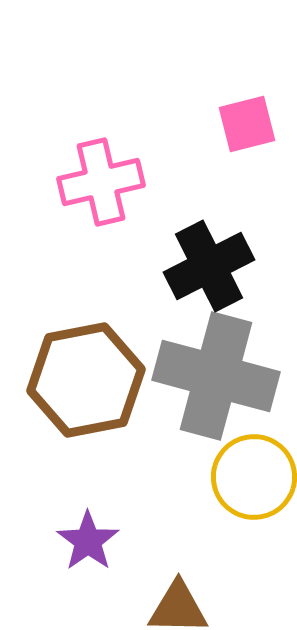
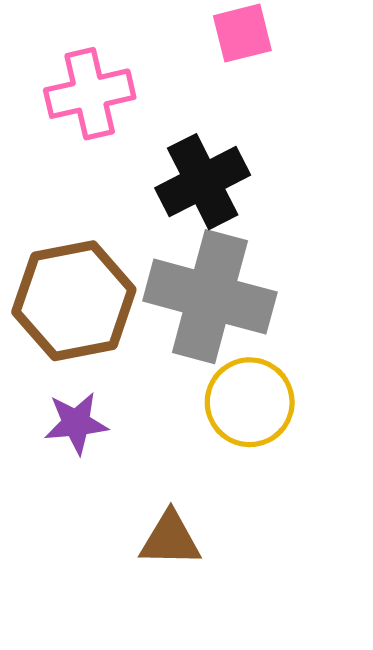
purple star: (88, 541) -> (76, 423), moved, turned 30

